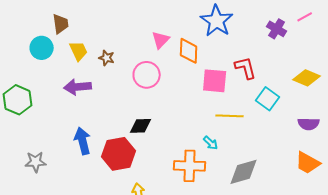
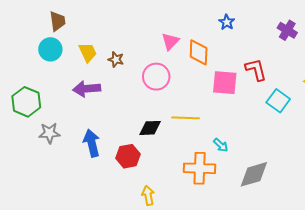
blue star: (217, 21) -> (227, 22), size x0.5
brown trapezoid: (61, 24) -> (57, 21), moved
yellow line: (230, 116) -> (185, 118), moved
red hexagon: (119, 154) -> (128, 156), size x0.7
gray star: (36, 162) -> (49, 133), moved

